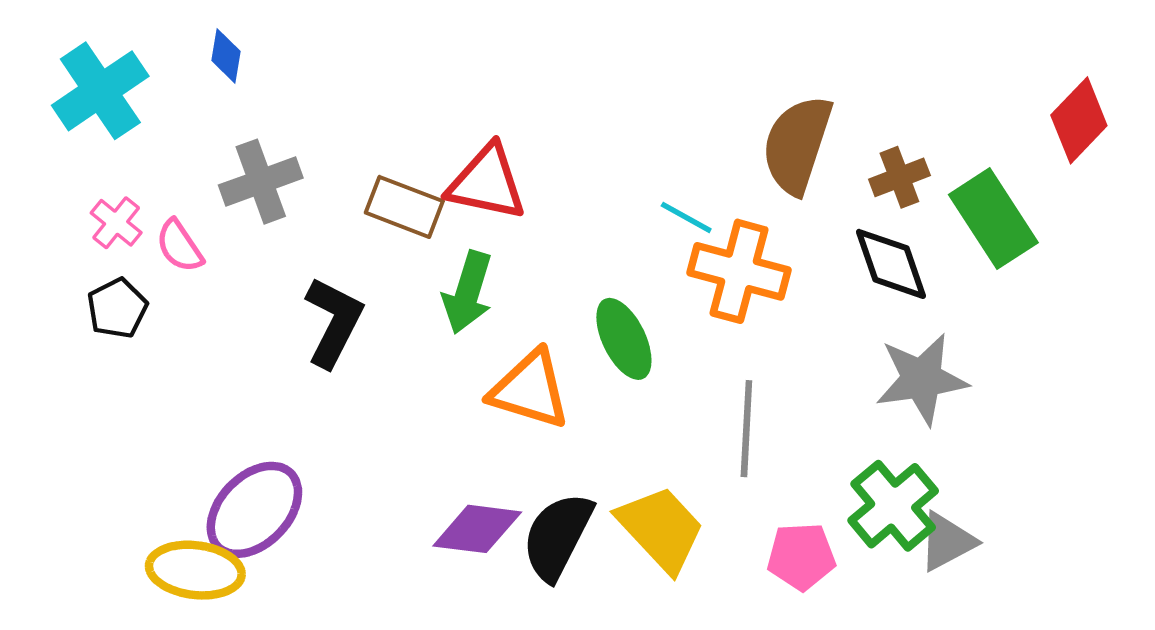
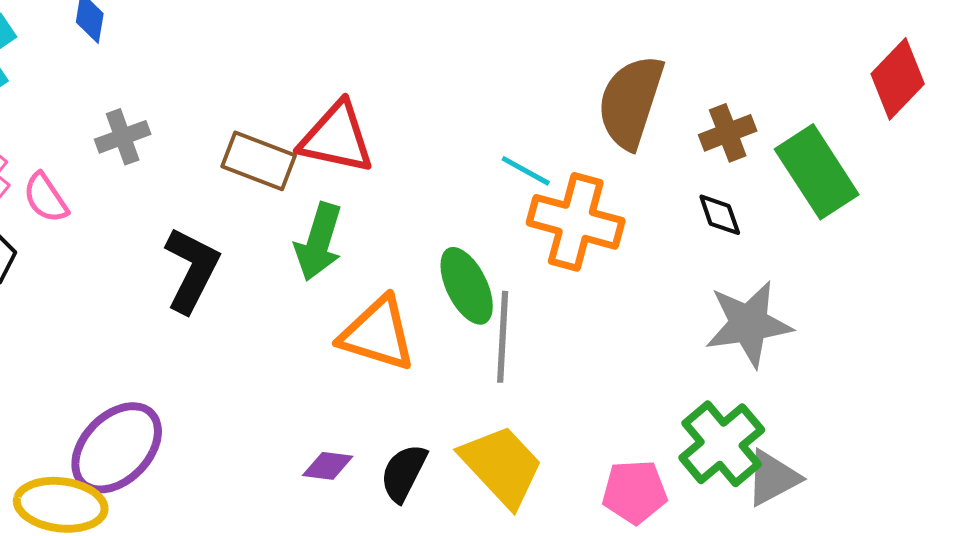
gray cross: (261, 182) -> (123, 137), size x0.7
black diamond: (891, 264) -> (720, 215), size x0.6
gray line: (746, 429) -> (503, 337), moved
purple diamond: (477, 529) -> (328, 466), size x0.6
black semicircle: (557, 536) -> (404, 473), size x0.7

